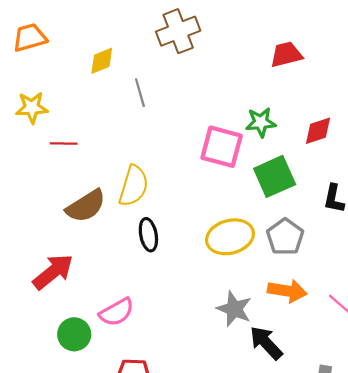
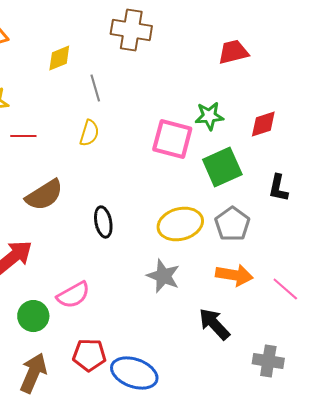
brown cross: (178, 31) -> (131, 30), turned 30
yellow semicircle: (134, 186) -> (89, 133), moved, size x0.7
gray star: (234, 309) -> (163, 276), moved

